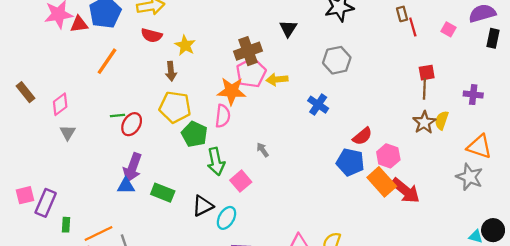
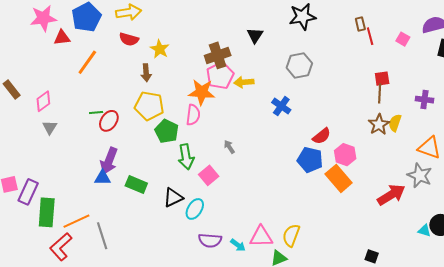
red triangle: (79, 24) -> (62, 38), moved
red arrow: (405, 191) -> (391, 195), moved, turned -72
green rectangle: (66, 225) -> (47, 212), size x2.0

